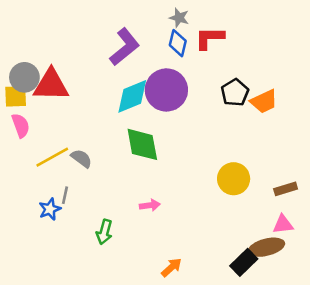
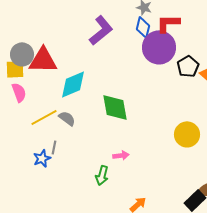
purple circle: (166, 90) -> (159, 47), moved
cyan diamond: (132, 96) -> (73, 84), moved
green arrow: (104, 232) -> (102, 175), moved

